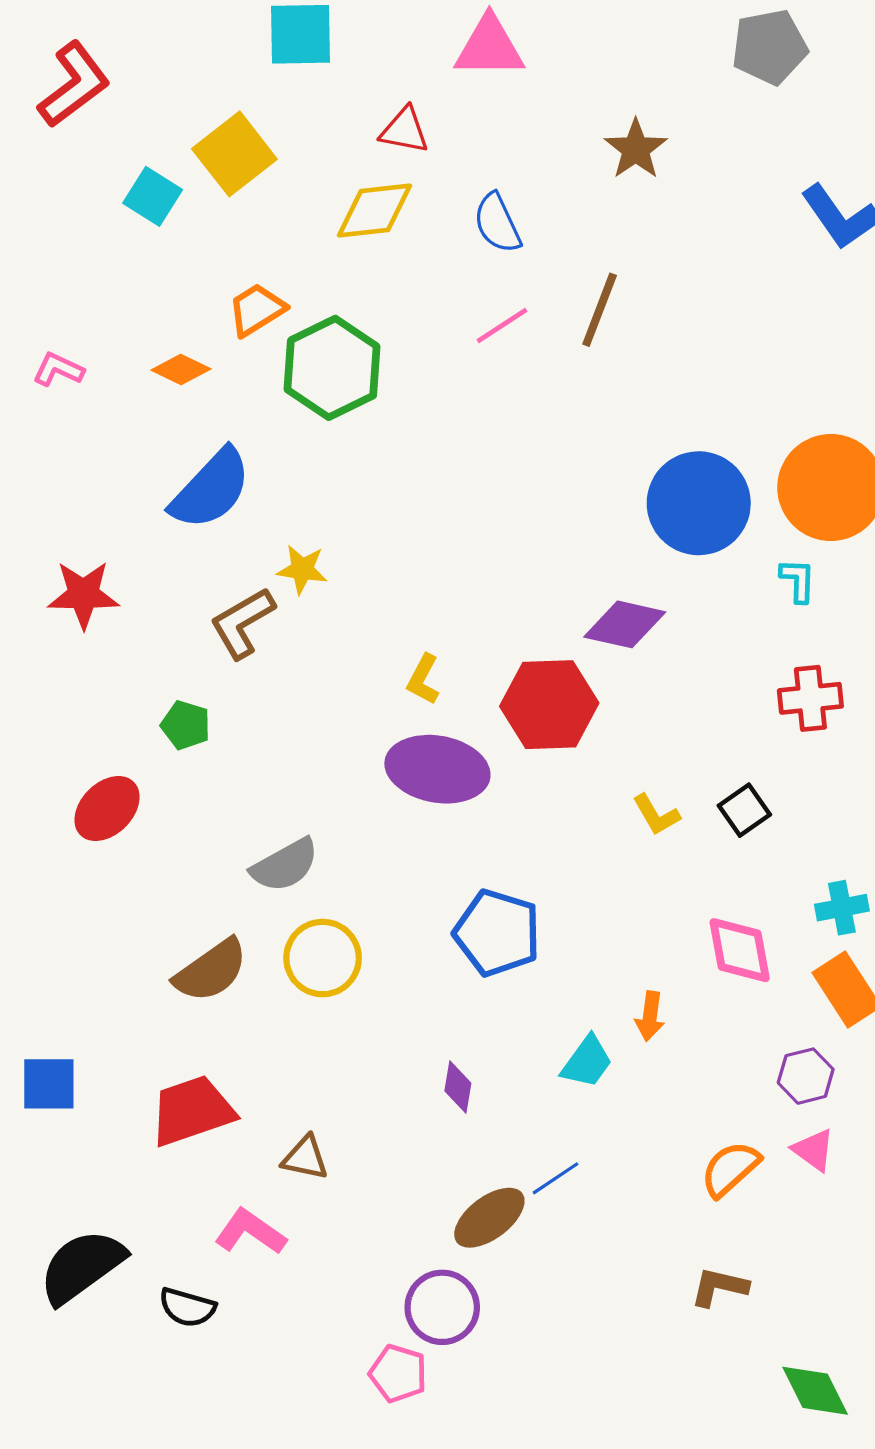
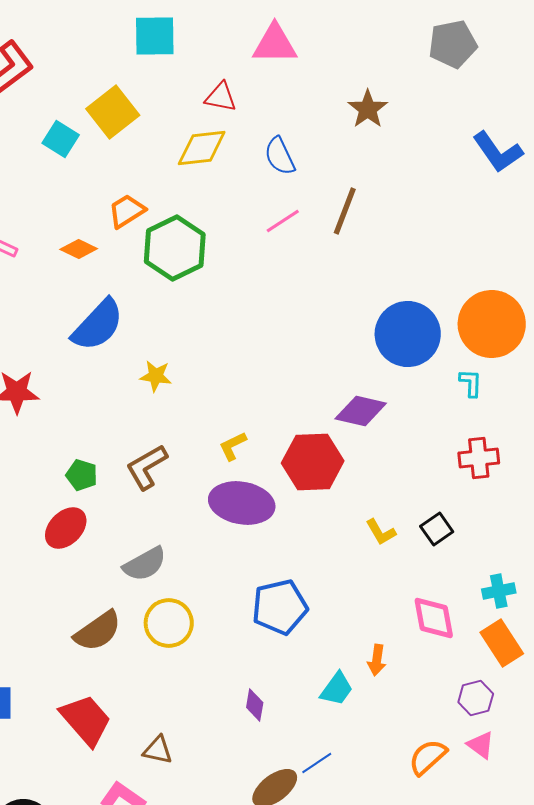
brown L-shape: (242, 623) -> (147, 467), moved
yellow L-shape: (423, 679) -> (233, 446), turned 36
red ellipse: (107, 809) -> (66, 528), moved
blue pentagon: (497, 933) -> (280, 607), turned -30
red trapezoid: (192, 1111) -> (86, 720), turned 68

